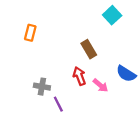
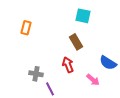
cyan square: (112, 15) -> (83, 16), moved, turned -35
pink arrow: (100, 85) -> (93, 80), moved

